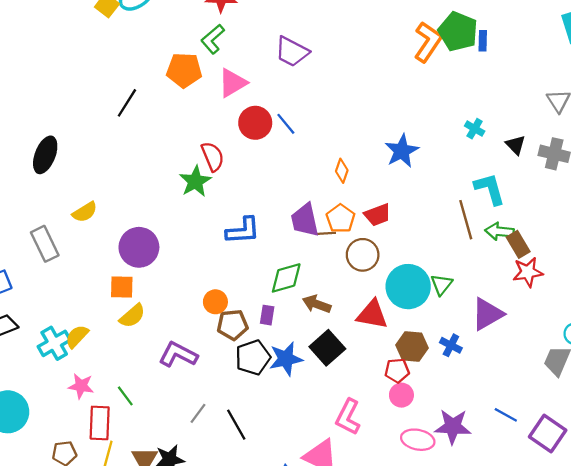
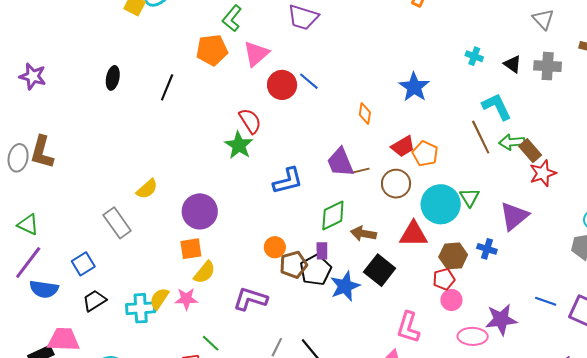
black ellipse: (45, 155) -> (113, 78), moved, size x0.7
orange pentagon: (341, 219) -> (425, 154), moved
cyan cross: (54, 343) -> (141, 308), turned 36
black pentagon: (253, 357) -> (316, 270), moved
pink star: (81, 386) -> (186, 299), moved

